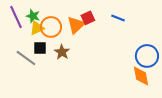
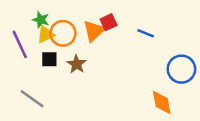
purple line: (16, 17) -> (20, 44), moved
blue line: (118, 18) -> (146, 33), moved
gray line: (26, 58) -> (32, 99), moved
orange diamond: (141, 76) -> (162, 102), moved

